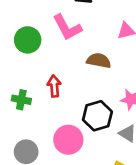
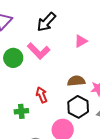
green circle: (28, 40) -> (13, 58), moved
brown semicircle: (99, 61) -> (76, 81), moved

